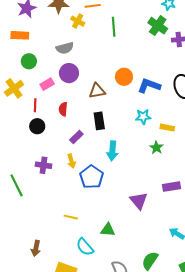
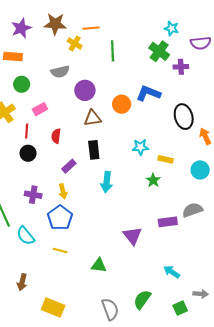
purple circle: (69, 73) -> (85, 90), moved
blue L-shape: (149, 86) -> (148, 93), moved
blue pentagon: (92, 177) -> (60, 218), moved
cyan semicircle: (85, 247) -> (26, 236), moved

